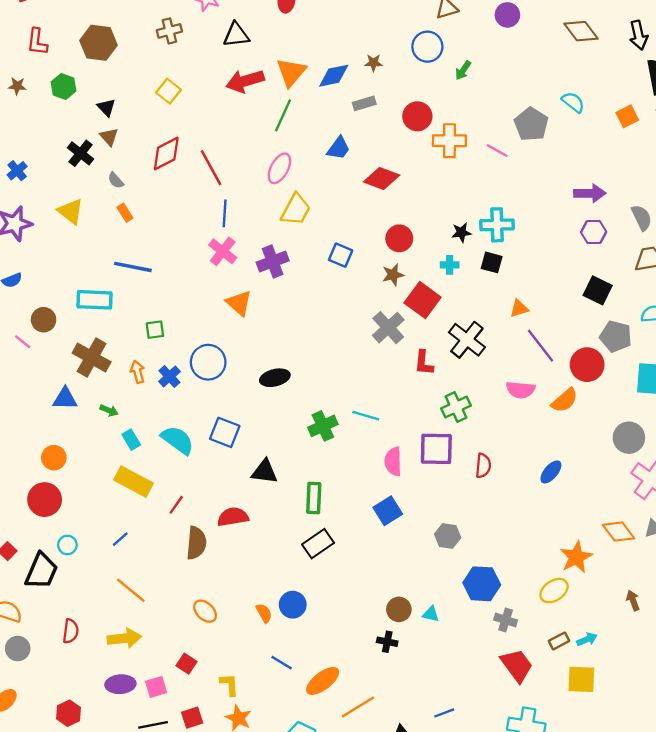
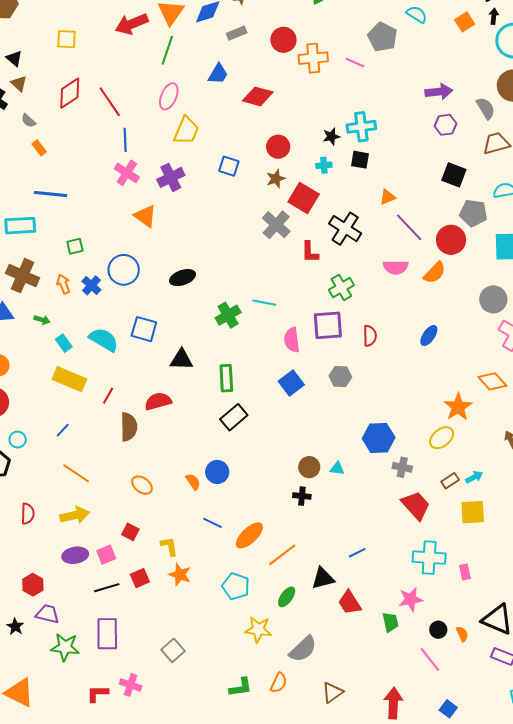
yellow square: (169, 91) -> (66, 39), turned -30
gray hexagon: (448, 536) -> (340, 376), moved

